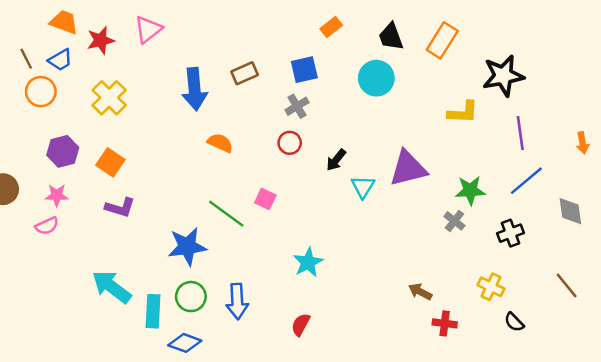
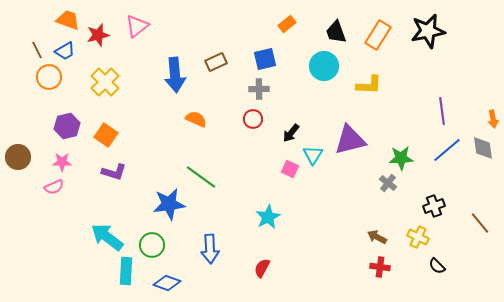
black star: (503, 76) -> (428, 31), moved
gray cross: (297, 106) -> (259, 89), turned 30
yellow L-shape: (463, 112) -> (369, 85), moved
pink square: (265, 199) -> (290, 169), moved
gray diamond: (570, 211) -> (483, 148), moved
black cross: (511, 233) -> (434, 206), moved
brown line: (567, 286) -> (480, 223), moved
brown arrow: (420, 292) -> (377, 237), moved
green circle: (191, 297) -> (152, 245), moved
cyan rectangle: (153, 311) -> (126, 271), moved

